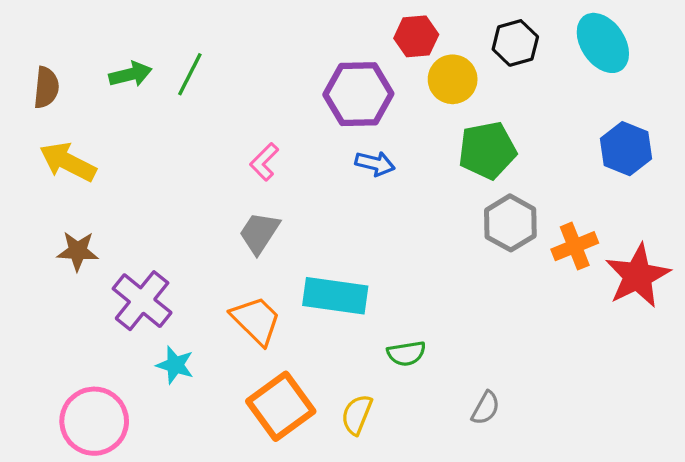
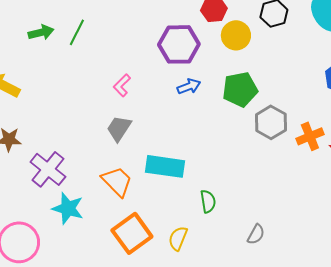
green pentagon: (487, 150) -> (240, 89), moved
blue arrow: (375, 164) -> (189, 86), turned -35
green semicircle: (406, 353) -> (208, 201), turned -90
cyan star: (175, 365) -> (68, 208), size x1.4

